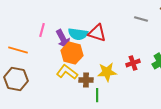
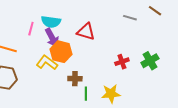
cyan semicircle: (78, 34) -> (51, 22), moved
yellow L-shape: (67, 72) -> (47, 63), moved
yellow star: (107, 72) -> (111, 94), moved

